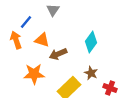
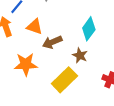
brown star: (91, 73) -> (80, 55), moved

